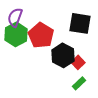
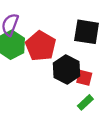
red square: (78, 62) -> (84, 78), turned -32

